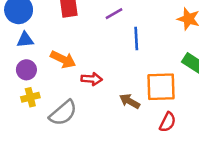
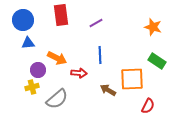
blue line: (136, 38) -> (100, 55), moved
purple circle: (26, 70) -> (38, 70), moved
red semicircle: (168, 122) -> (148, 106), moved

